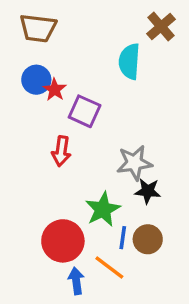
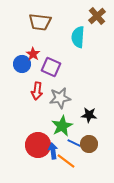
brown trapezoid: (38, 28) -> (40, 22), moved
blue circle: (36, 80) -> (22, 64), moved
gray star: (134, 163) -> (60, 98), moved
blue line: (123, 238) -> (74, 143), turned -72
blue arrow: (76, 281) -> (53, 151), moved

